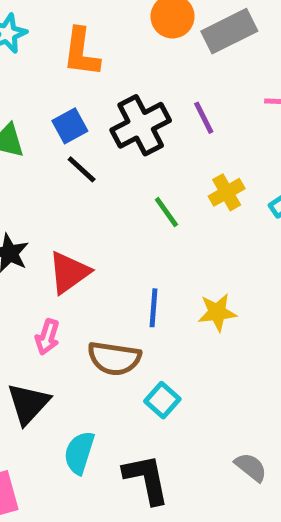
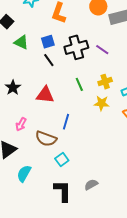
purple line: (204, 118) -> (102, 50), turned -40
red triangle: (69, 272) -> (45, 95), moved, turned 30
yellow star: (217, 312) -> (102, 103), moved
gray semicircle: (251, 467) -> (91, 185), moved, turned -80
black L-shape: (146, 479) -> (63, 191), moved

